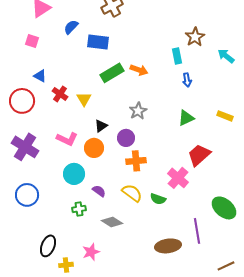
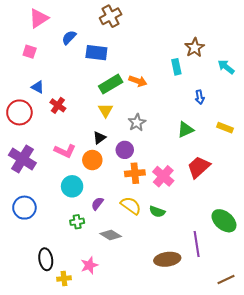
blue arrow: (187, 80) -> (200, 97), moved
yellow triangle: (84, 99) -> (106, 110), moved
pink cross: (178, 178) -> (163, 176), moved
purple semicircle: (99, 191) -> (97, 204), turned -88
black ellipse: (48, 246) -> (46, 259), turned -30

